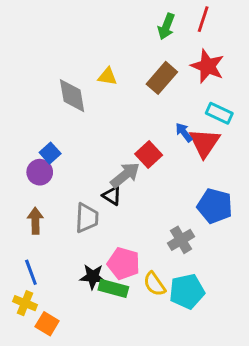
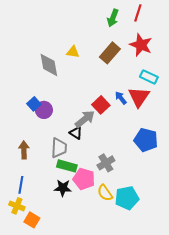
blue arrow: (184, 132) -> (121, 98), moved
purple circle: (40, 172) -> (44, 110), moved
gray cross: (181, 240) -> (106, 163), moved
blue line: (31, 272) -> (21, 185), turned 30
green rectangle: (113, 288) -> (67, 166), moved

